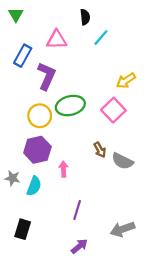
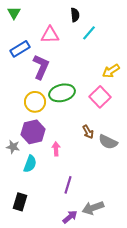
blue rectangle: (23, 56) -> (20, 49), turned 30
gray star: (12, 178) -> (13, 147), moved
gray arrow: (122, 229) -> (93, 208), moved

